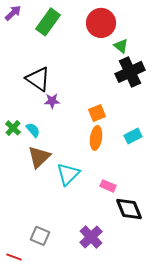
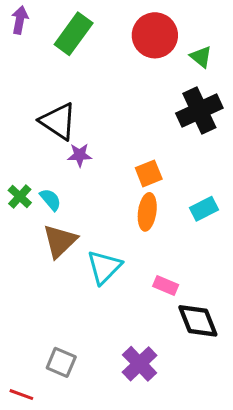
purple arrow: (13, 13) -> (20, 20), turned -36
green triangle: (121, 46) -> (201, 57), moved

